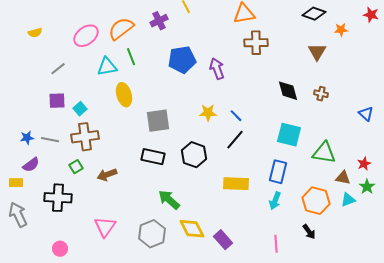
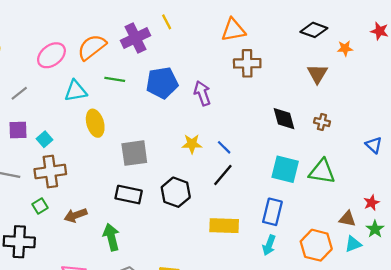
purple cross: (159, 21) -> (135, 38), size x1.4
green line: (131, 57) -> (115, 79), moved, turned -60
green triangle: (324, 153) -> (322, 172), moved
green arrow: (169, 200) -> (111, 237), moved, turned 35

